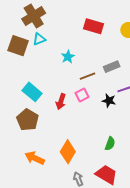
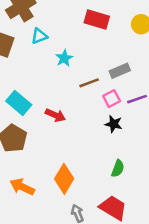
cyan triangle: (39, 39) -> (39, 36), moved
pink square: (82, 95) -> (112, 99), moved
black star: (109, 101) -> (114, 124), moved
red arrow: (61, 102) -> (55, 115), turned -84

